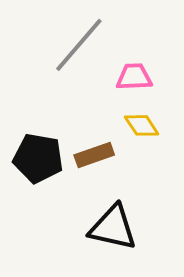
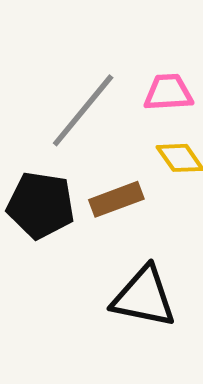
gray line: (79, 45) -> (83, 110), moved

